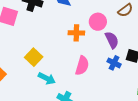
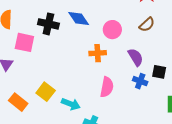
pink circle: (98, 22) -> (112, 30), moved
yellow square: (34, 57) -> (46, 92), moved

